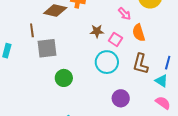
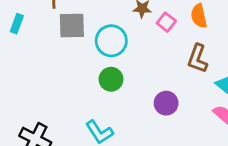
cyan circle: (107, 62) -> (111, 41), moved
green circle: (64, 78) -> (111, 79), moved

